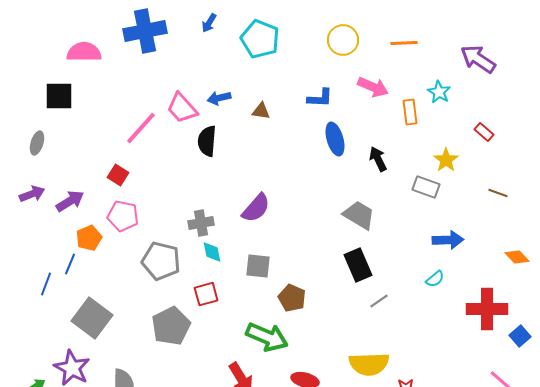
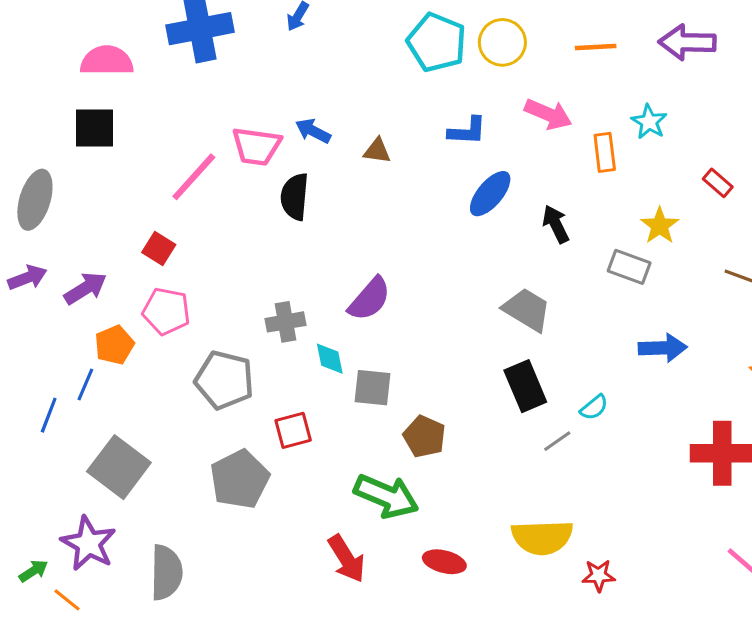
cyan pentagon: (260, 39) -> (437, 42), moved
purple arrow: (478, 59) -> (687, 42), moved, turned -33
black square: (59, 96) -> (95, 128), moved
blue arrow: (219, 98) -> (313, 131), turned 40
pink trapezoid: (182, 108) -> (256, 146), turned -40
blue ellipse: (335, 139) -> (490, 194), turned 56
gray ellipse: (37, 143) -> (35, 200), size x1.6
cyan diamond: (212, 252) -> (330, 359), moved
cyan semicircle: (435, 279) -> (594, 407), moved

